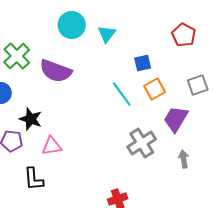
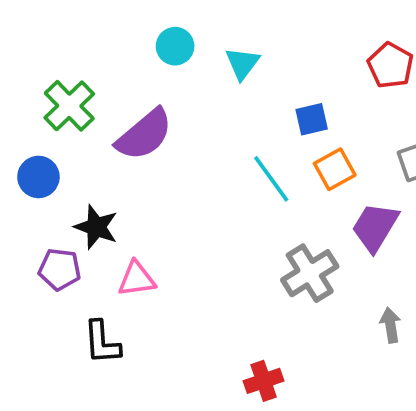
cyan circle: (72, 25) -> (175, 46), size x0.7
purple semicircle: (56, 71) -> (144, 135), turned -60
gray arrow: (184, 159) -> (390, 325), moved

